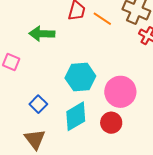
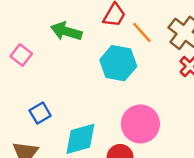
cyan hexagon: (80, 77) -> (118, 63), moved

